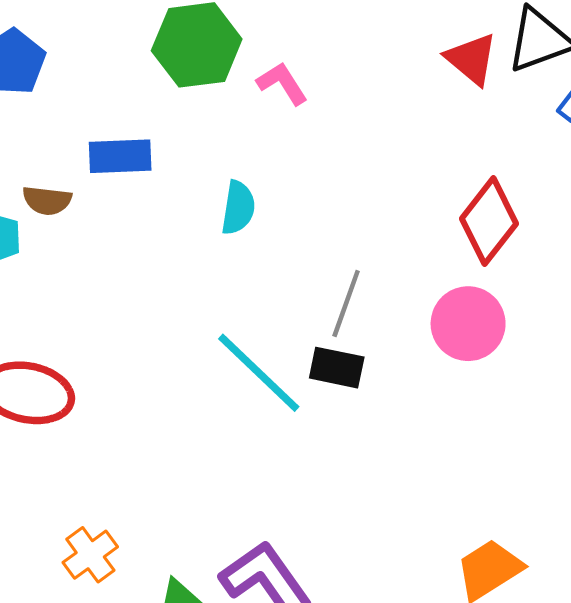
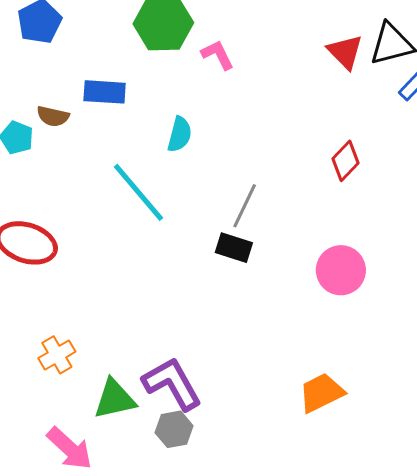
red diamond: (489, 221) -> (346, 161), size x0.7
pink circle: (468, 324) -> (341, 270), moved
cyan line: (259, 373) -> (138, 192), moved

